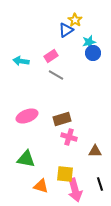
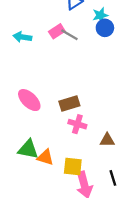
gray line: (56, 75) -> (69, 35), moved
pink ellipse: (27, 116) -> (29, 100), turned 65
orange triangle: (41, 186) -> (45, 157), moved

